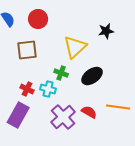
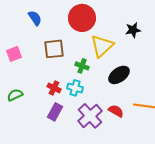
red circle: (38, 19) -> (82, 18), moved, size x1.4
green cross: (61, 73) -> (82, 66), moved
purple rectangle: (18, 115) -> (55, 112), moved, size x0.7

